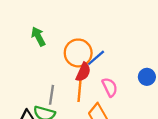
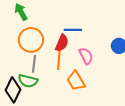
orange circle: (78, 53) -> (31, 40), moved
blue line: (96, 58) -> (73, 30), turned 42

